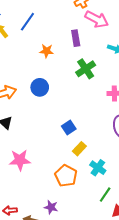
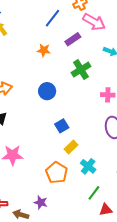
blue line: (27, 22) -> (52, 18), moved
purple rectangle: (76, 38) -> (73, 39), turned 63
blue circle: (40, 87) -> (47, 91), moved

